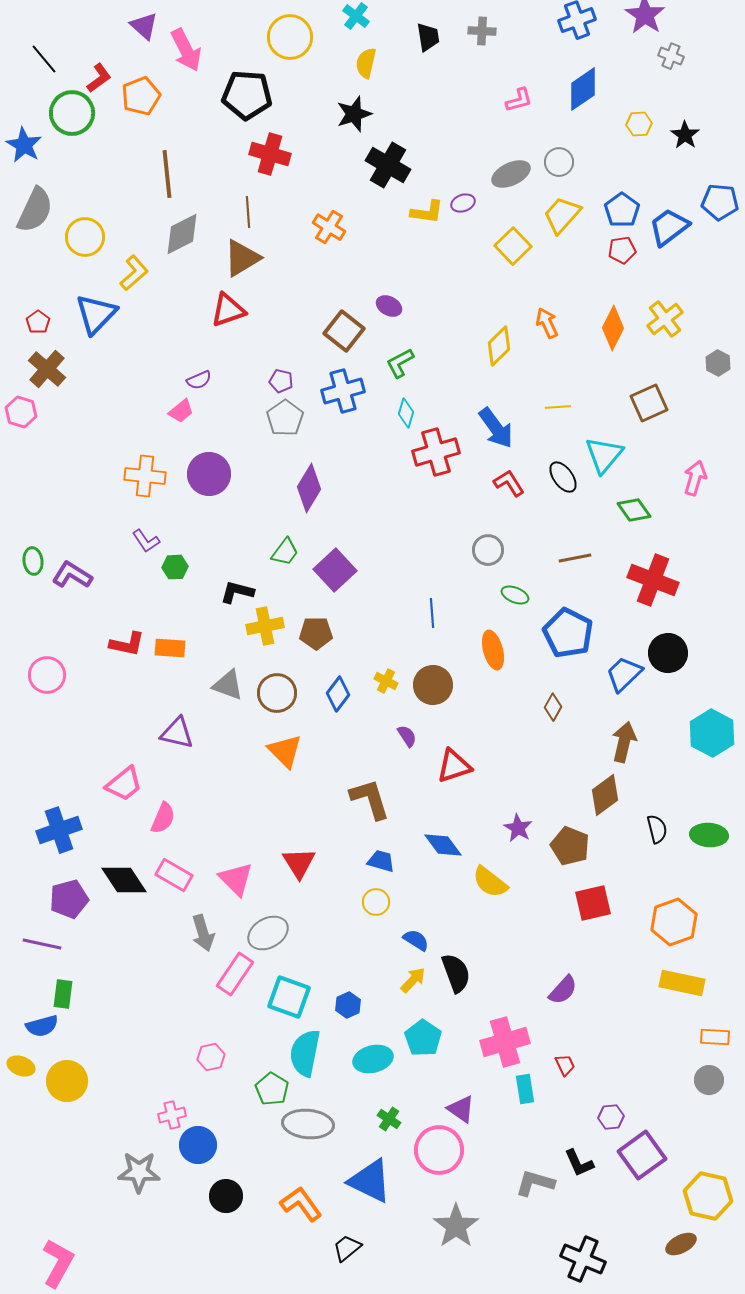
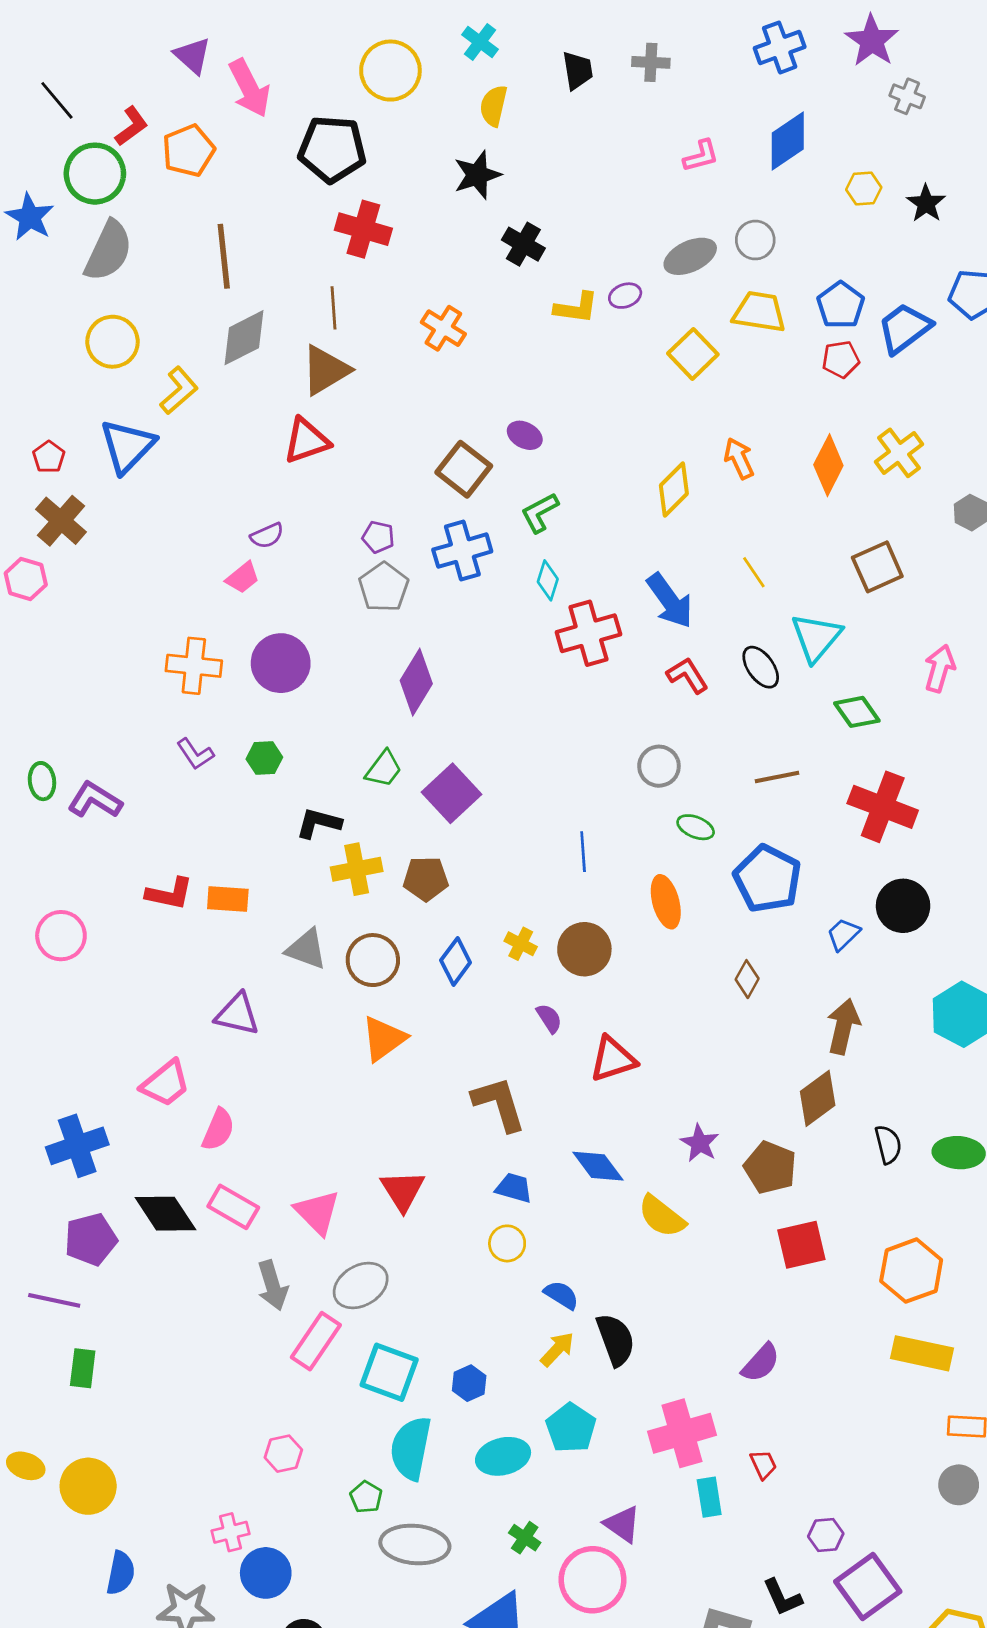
black cross: (388, 165) -> (523, 244), size x0.7
gray semicircle: (35, 210) -> (108, 251), moved
yellow trapezoid: (562, 215) -> (759, 312), turned 57
yellow line: (558, 407) -> (754, 572), turned 60
green hexagon: (175, 567) -> (264, 758), moved
blue trapezoid: (624, 674) -> (843, 934), size x0.7
orange triangle: (285, 751) -> (384, 1039), turned 39
blue semicircle: (42, 1026) -> (121, 1573), moved, turned -64
green pentagon: (272, 1089) -> (366, 1497), size x0.7

